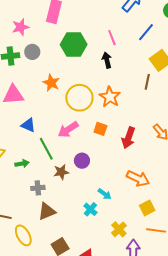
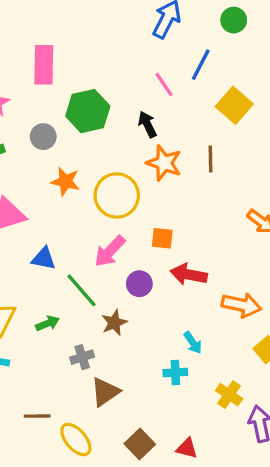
pink line: (112, 38) -> (164, 84), moved
gray circle: (32, 52) -> (43, 137), moved
brown line: (147, 82) -> (210, 159), moved
orange star: (110, 97) -> (164, 163), moved
red arrow: (128, 138) -> (189, 274), moved, turned 95
purple circle: (82, 161) -> (139, 284), moved
cyan arrow: (105, 194) -> (193, 343), turned 32
cyan cross: (90, 209) -> (175, 372), turned -32

